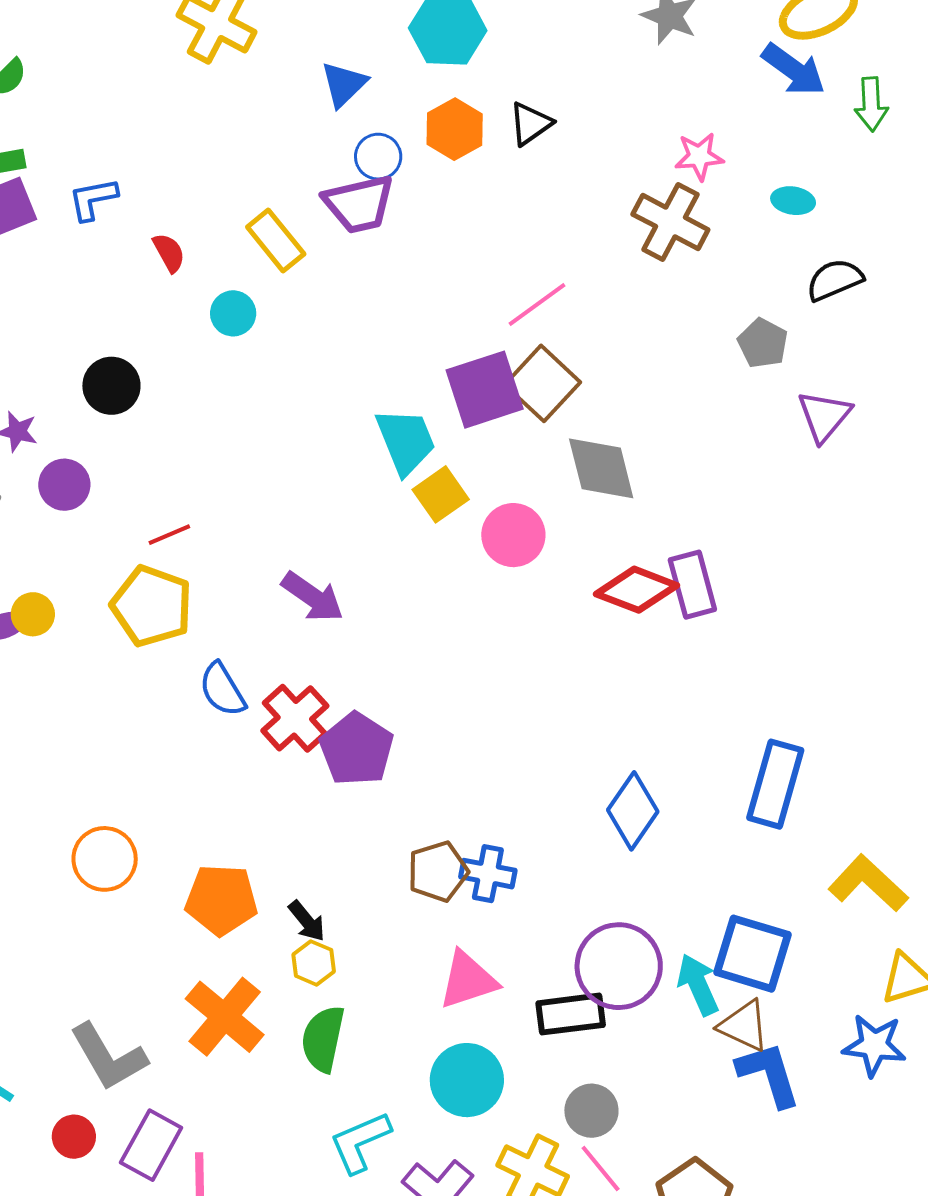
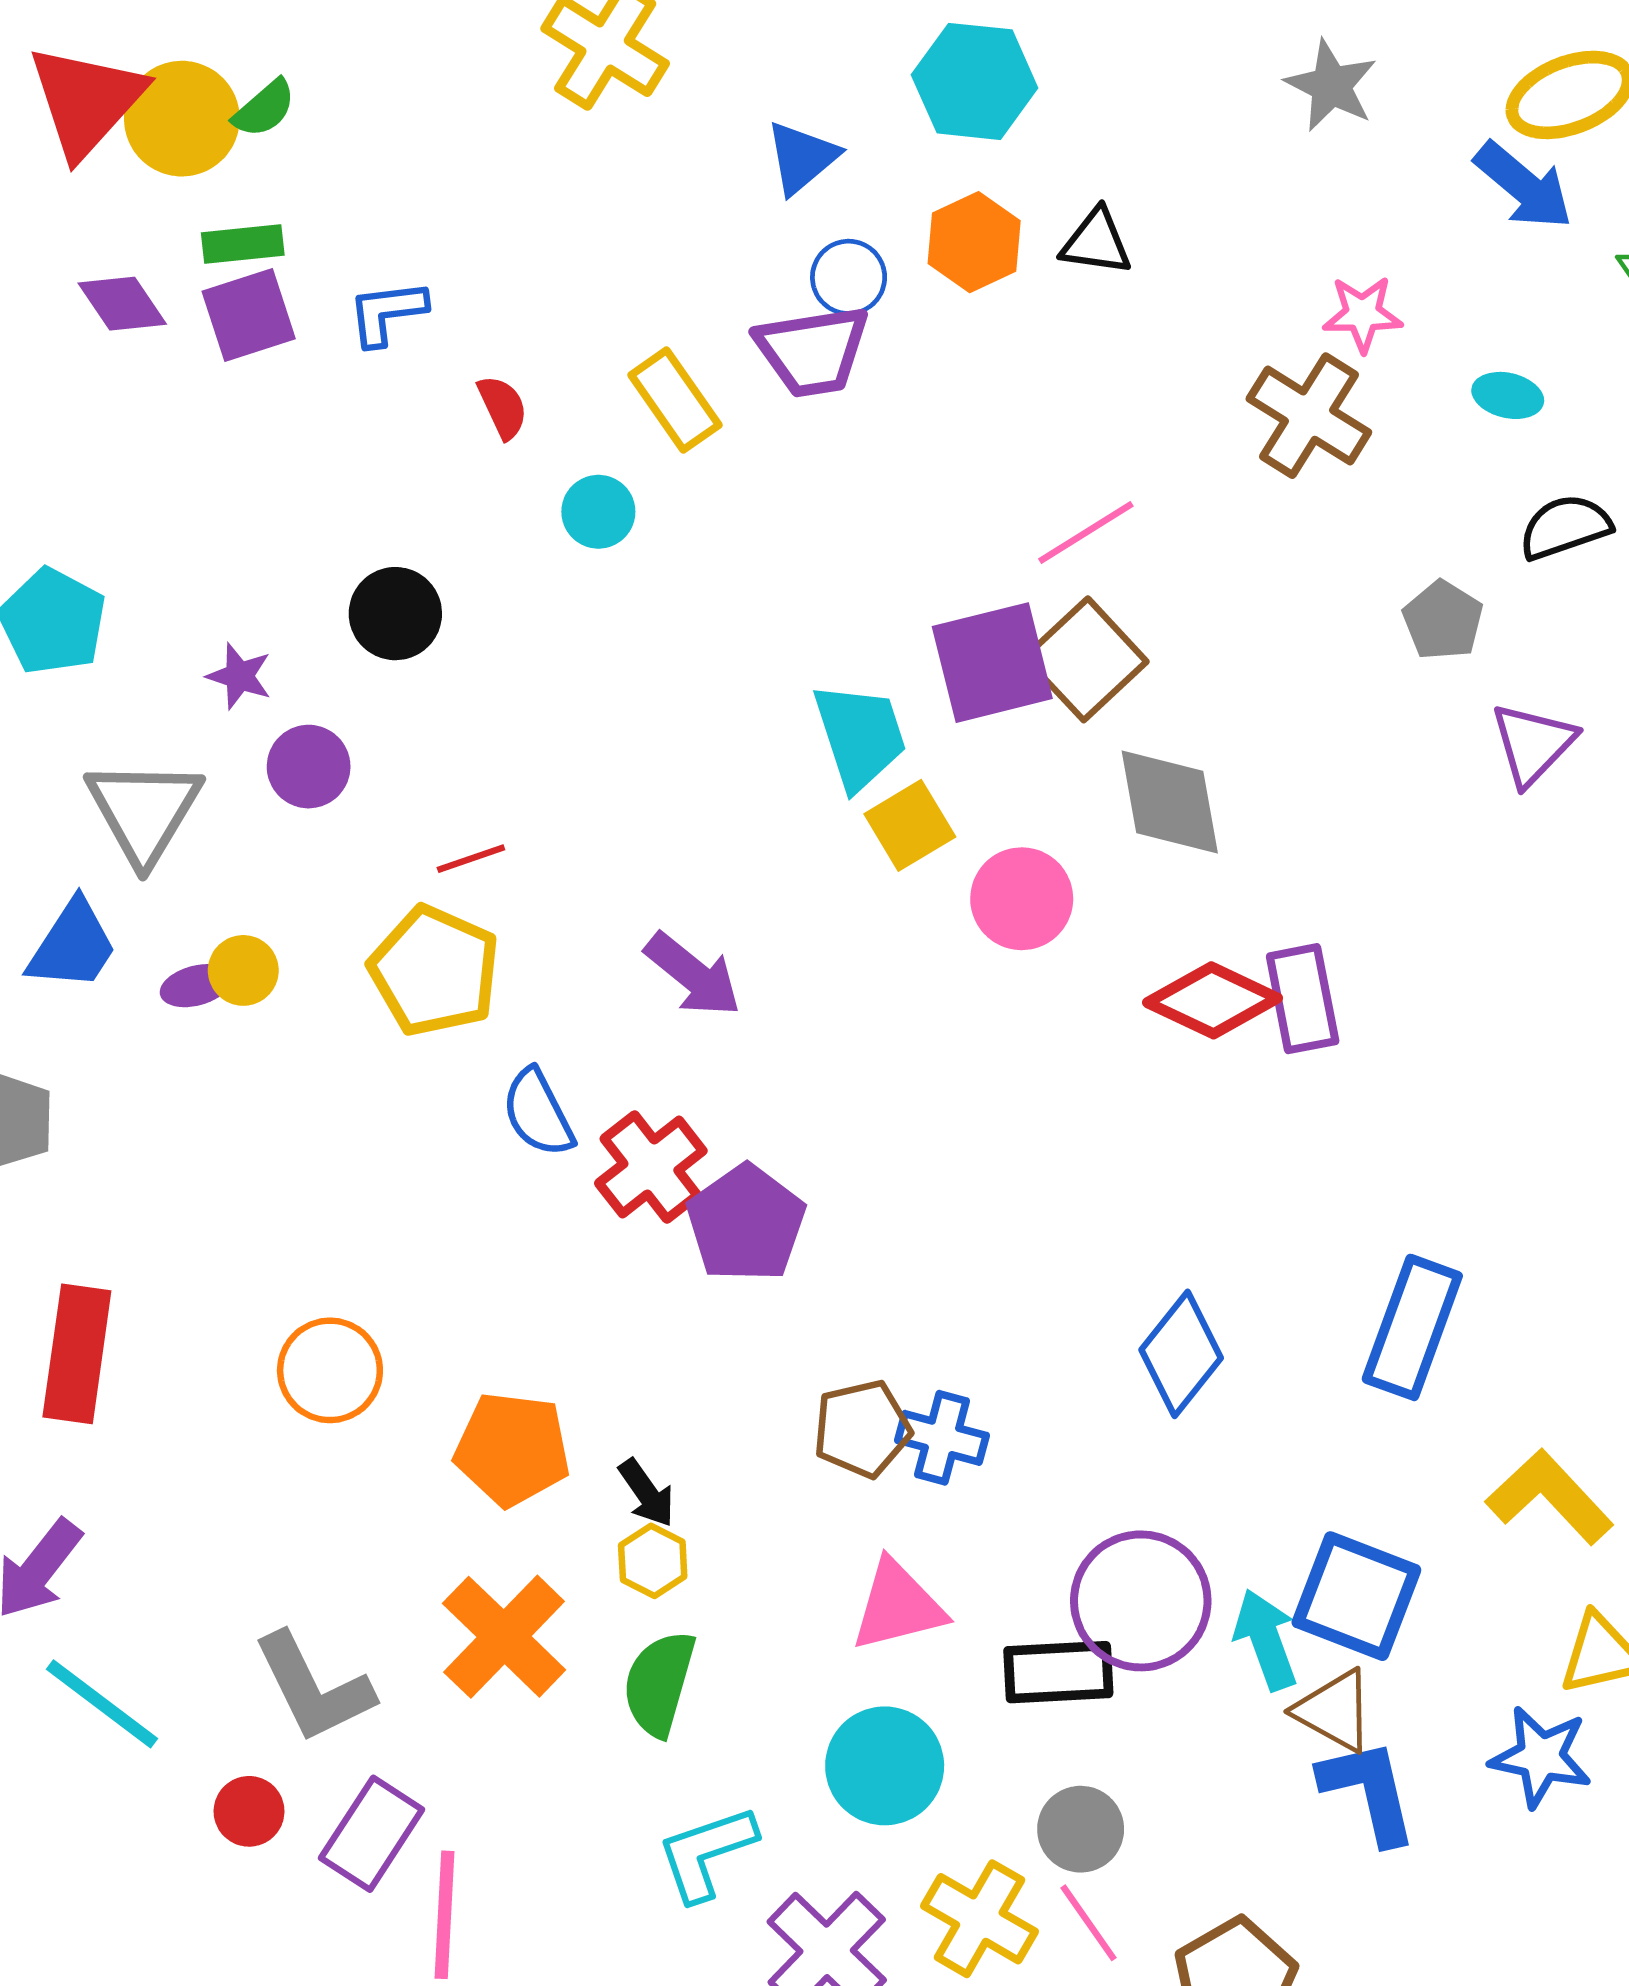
black triangle: (531, 124) -> (1096, 242), turned 39

